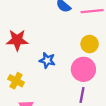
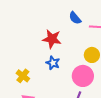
red star: (17, 40) -> (52, 39), moved

